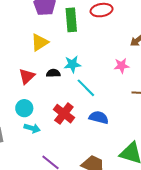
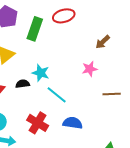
green rectangle: (71, 20) -> (35, 29), turned 30
cyan star: (72, 64) -> (41, 73), turned 30

